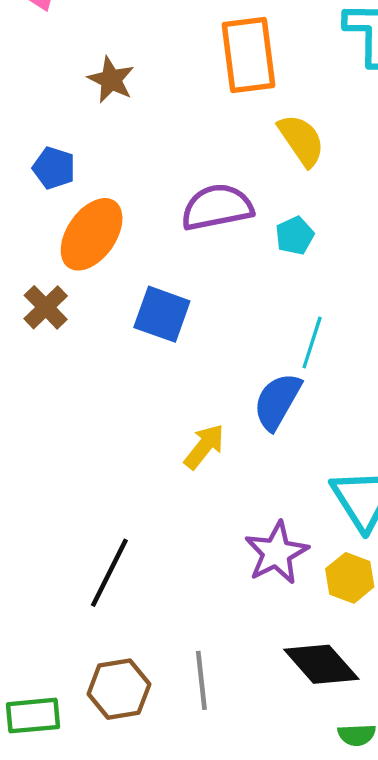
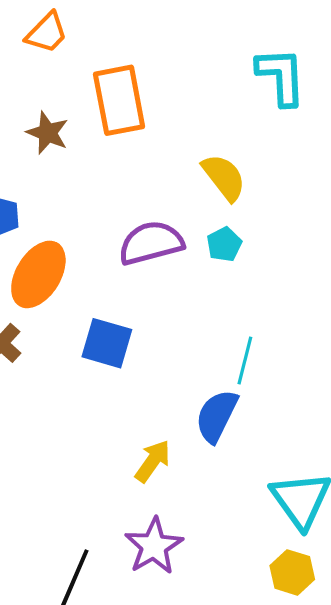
orange rectangle: (249, 55) -> (119, 100), moved
cyan pentagon: (295, 236) -> (224, 244), moved
purple star: (277, 553) -> (154, 546), moved

